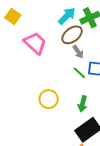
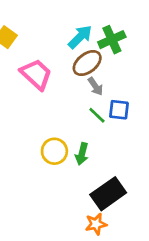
green arrow: (83, 104) -> (82, 154), moved

